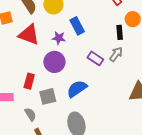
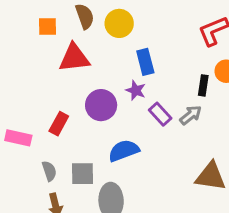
red triangle: (29, 35) -> (74, 58), turned -40
purple star: (59, 38) -> (136, 90), moved
gray square: (48, 96) -> (83, 174), moved

